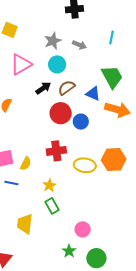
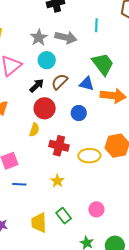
gray arrow: (79, 45) -> (66, 37), size x1.5
red circle: (61, 113) -> (45, 108), moved
red cross: (56, 151) -> (59, 146), turned 30
yellow semicircle: (26, 164) -> (34, 130), moved
green rectangle: (52, 206) -> (64, 216), moved
pink circle: (83, 229) -> (96, 209), moved

